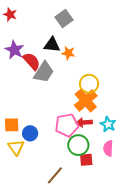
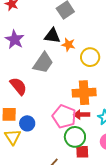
red semicircle: (32, 61) -> (18, 86), moved
yellow circle: (89, 84) -> (90, 57), moved
orange cross: (86, 101) -> (84, 93), turned 35
pink pentagon: (67, 125) -> (64, 117), turned 30

